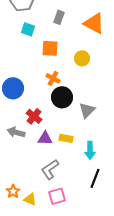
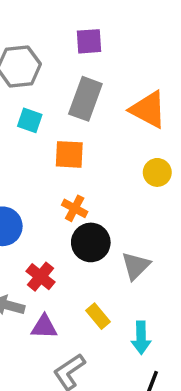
gray rectangle: (59, 17) -> (85, 99), size x1.6
yellow circle: (82, 58) -> (157, 172), moved
purple triangle: (45, 138) -> (44, 327), moved
yellow rectangle: (66, 138) -> (98, 316), turned 40

